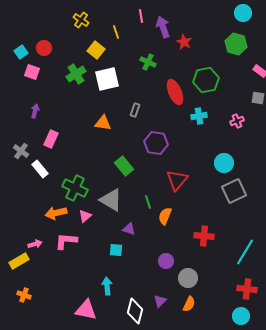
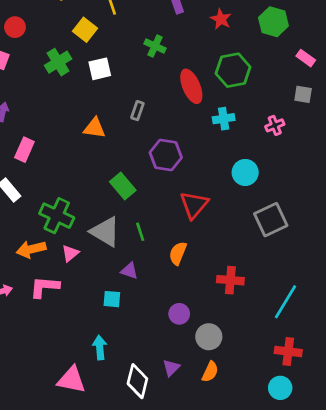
red star: (184, 42) -> (221, 19), moved
white square: (107, 79) -> (100, 69), size x0.7
cyan circle: (224, 163) -> (245, 172), moved
green line: (148, 202) -> (140, 232), moved

